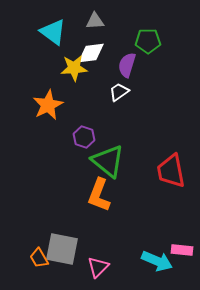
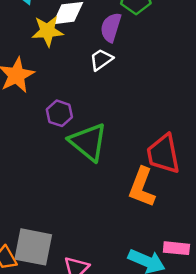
orange L-shape: (99, 195) -> (142, 187), moved

